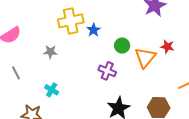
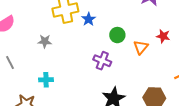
orange triangle: (145, 58) -> (141, 47), size x0.7
cyan cross: (52, 90) -> (46, 80), turned -32

